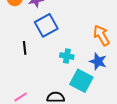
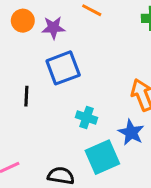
cyan square: (81, 81) -> (102, 157), turned 30

